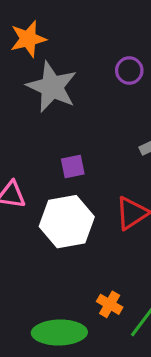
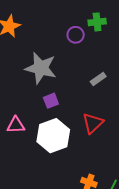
gray star: (52, 87) -> (41, 68), moved

